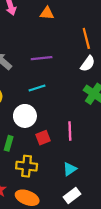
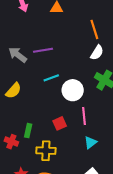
purple line: (42, 58) -> (43, 50), moved
white circle: (25, 116) -> (73, 90), moved
cyan triangle: (70, 169) -> (90, 142), moved

